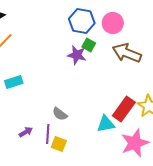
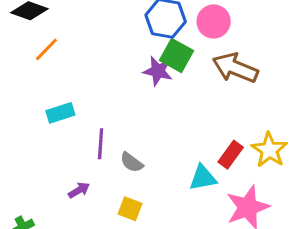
green square: (89, 45) -> (176, 56), size x1.5
red rectangle: (124, 109) -> (231, 155), size x0.7
purple line: (48, 134) -> (101, 144), moved

